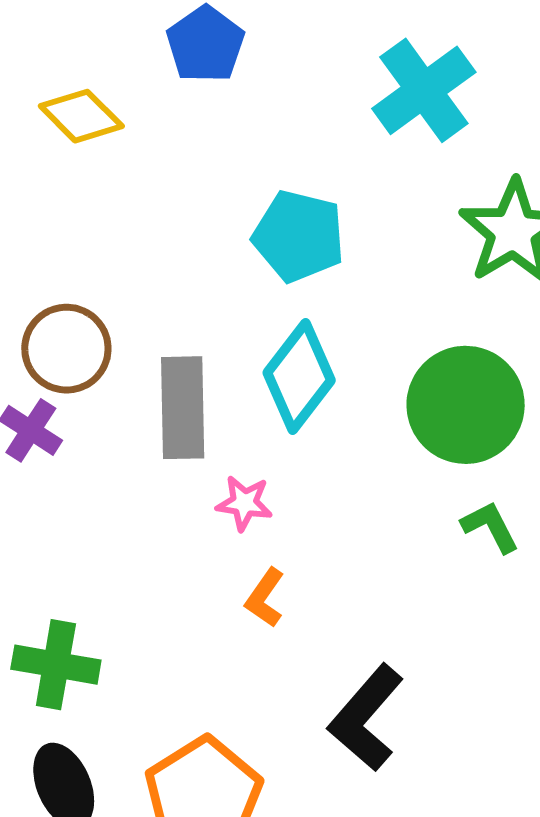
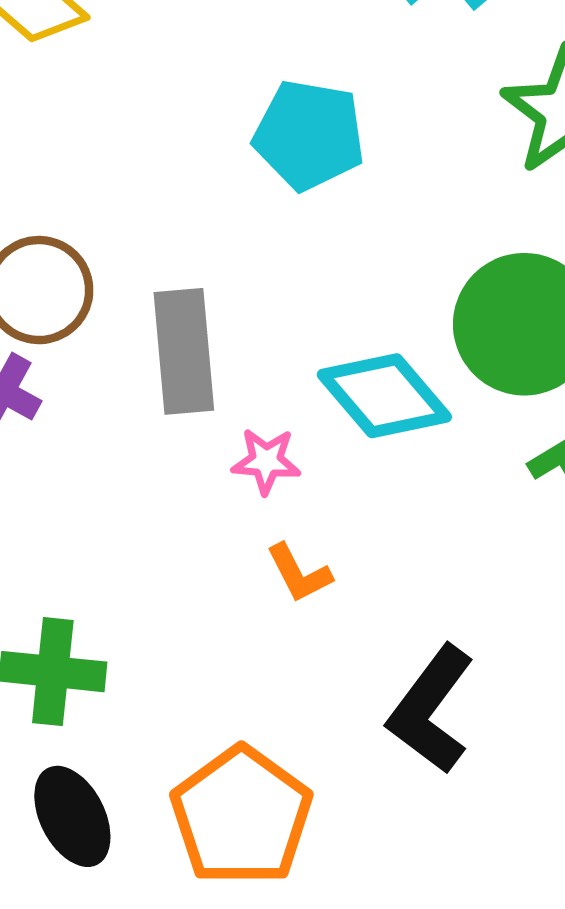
cyan diamond: (299, 376) -> (384, 396), moved, turned -74
orange L-shape: (265, 598) -> (299, 573), turned -58

